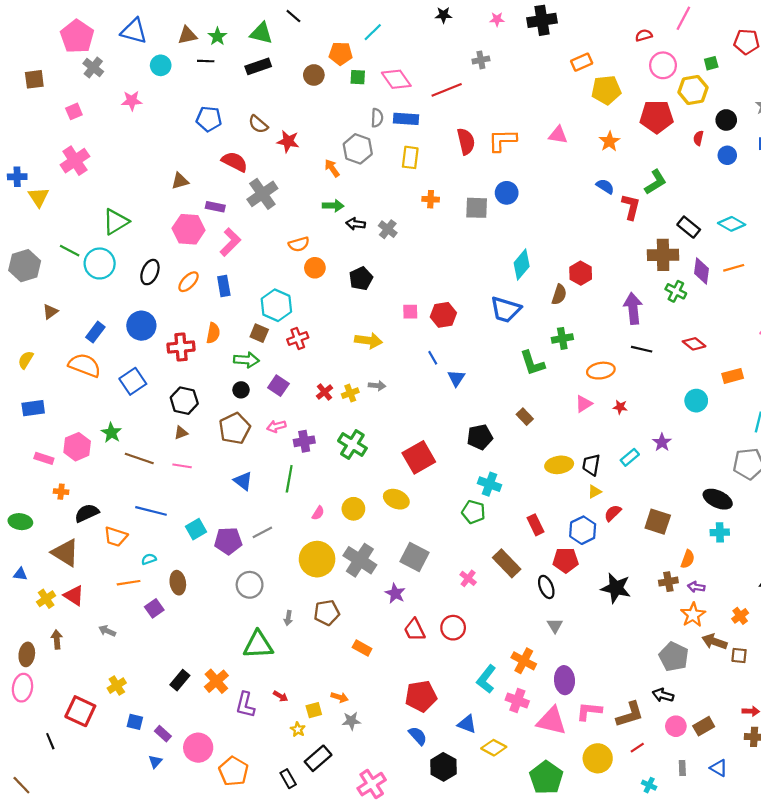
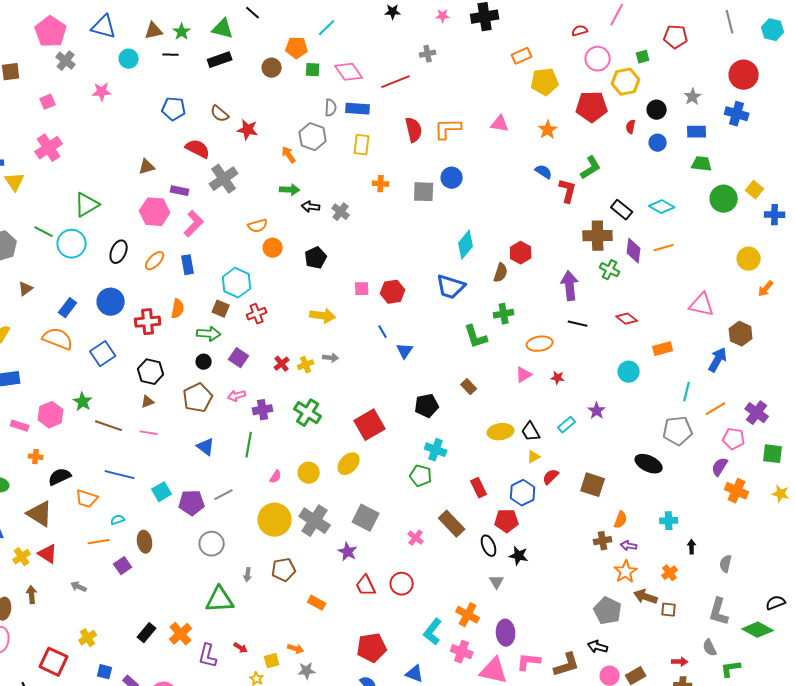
black trapezoid: (591, 465) -> (531, 432), turned -40
yellow ellipse: (396, 499) -> (349, 464), turned -70
cyan cross: (720, 532) -> (669, 521), moved
black star: (616, 588) -> (519, 556), moved, size x0.7

